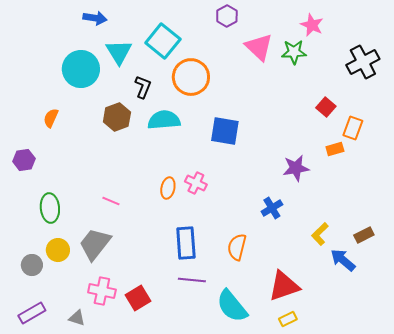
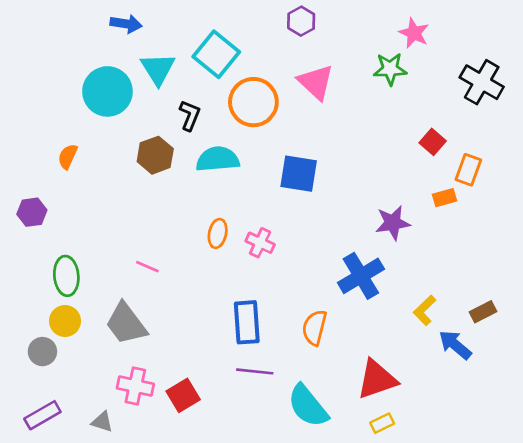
pink triangle: (259, 47) -> (316, 82), moved
black cross: (363, 62) -> (482, 82), turned -32
orange ellipse: (168, 188) -> (218, 233), moved
blue cross: (272, 208) -> (361, 276), size x1.6
gray trapezoid: (95, 244) -> (126, 324), turned -75
yellow circle: (58, 250) -> (65, 321), moved

